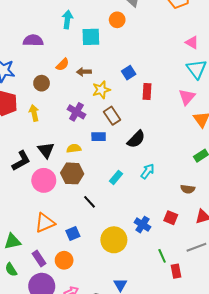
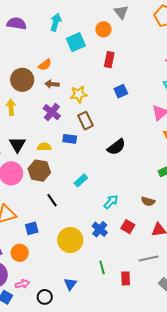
cyan square: (91, 37) -> (76, 42), turned -30
purple semicircle: (33, 40) -> (17, 23), moved
brown arrow: (84, 72) -> (52, 84), moved
blue square: (129, 73) -> (121, 91), moved
brown circle: (42, 83) -> (22, 80), size x1.5
red rectangle: (147, 91) -> (109, 60), moved
black semicircle: (136, 139) -> (116, 147), moved
cyan arrow: (148, 171) -> (111, 202), moved
green line: (162, 256) -> (102, 267), moved

